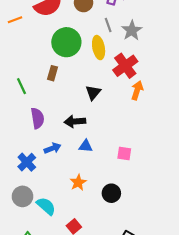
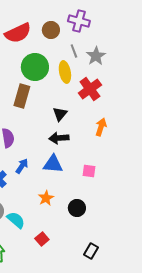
brown rectangle: (52, 73) -> (22, 96), size x1.6
orange arrow: (137, 90) -> (101, 127), moved
black arrow: (75, 121) -> (59, 138), moved
blue triangle: (86, 146) -> (53, 164), size x1.5
blue arrow: (52, 148) -> (22, 166), turned -35

